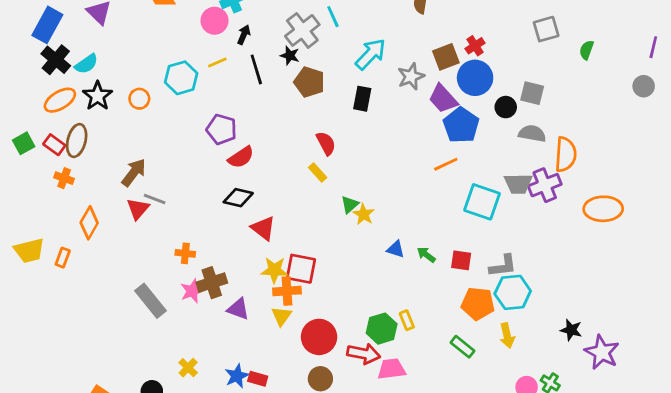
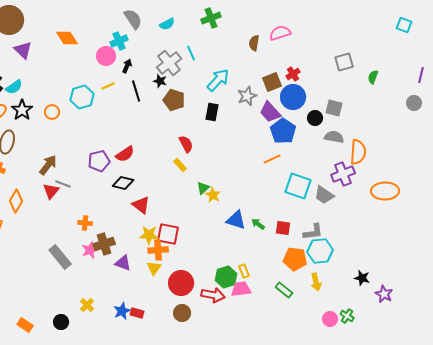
purple pentagon: (222, 129) -> (99, 161), moved, turned -30
gray trapezoid: (518, 184) -> (324, 195), moved, turned 35
blue triangle: (396, 249) -> (236, 220), size x1.5
purple star: (602, 352) -> (384, 294), size x0.7
pink trapezoid: (391, 369) -> (241, 289), moved

